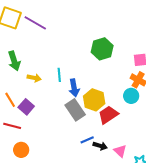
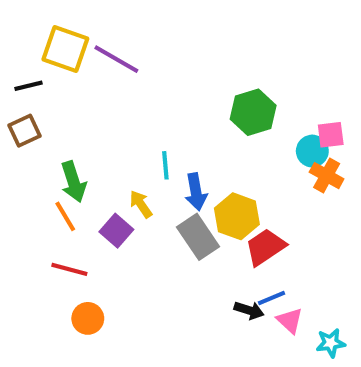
green arrow: (14, 61) -> (73, 182), moved
yellow arrow: (34, 78) -> (141, 204), moved, turned -136
cyan circle: (131, 96) -> (312, 151), moved
purple square: (26, 107) -> (116, 231), moved
blue line: (87, 140) -> (271, 298), moved

